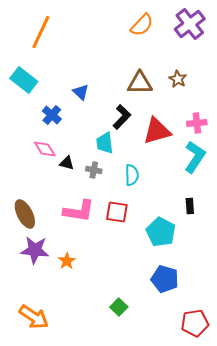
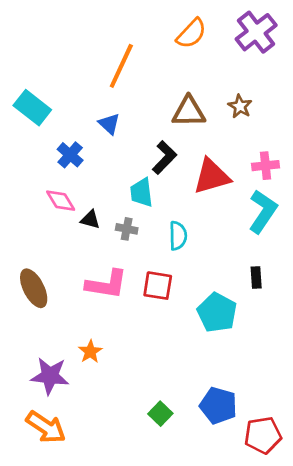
orange line: (41, 32) -> (121, 66), moved
purple star: (35, 250) -> (50, 376), moved
blue pentagon: (165, 279) -> (218, 406), moved

